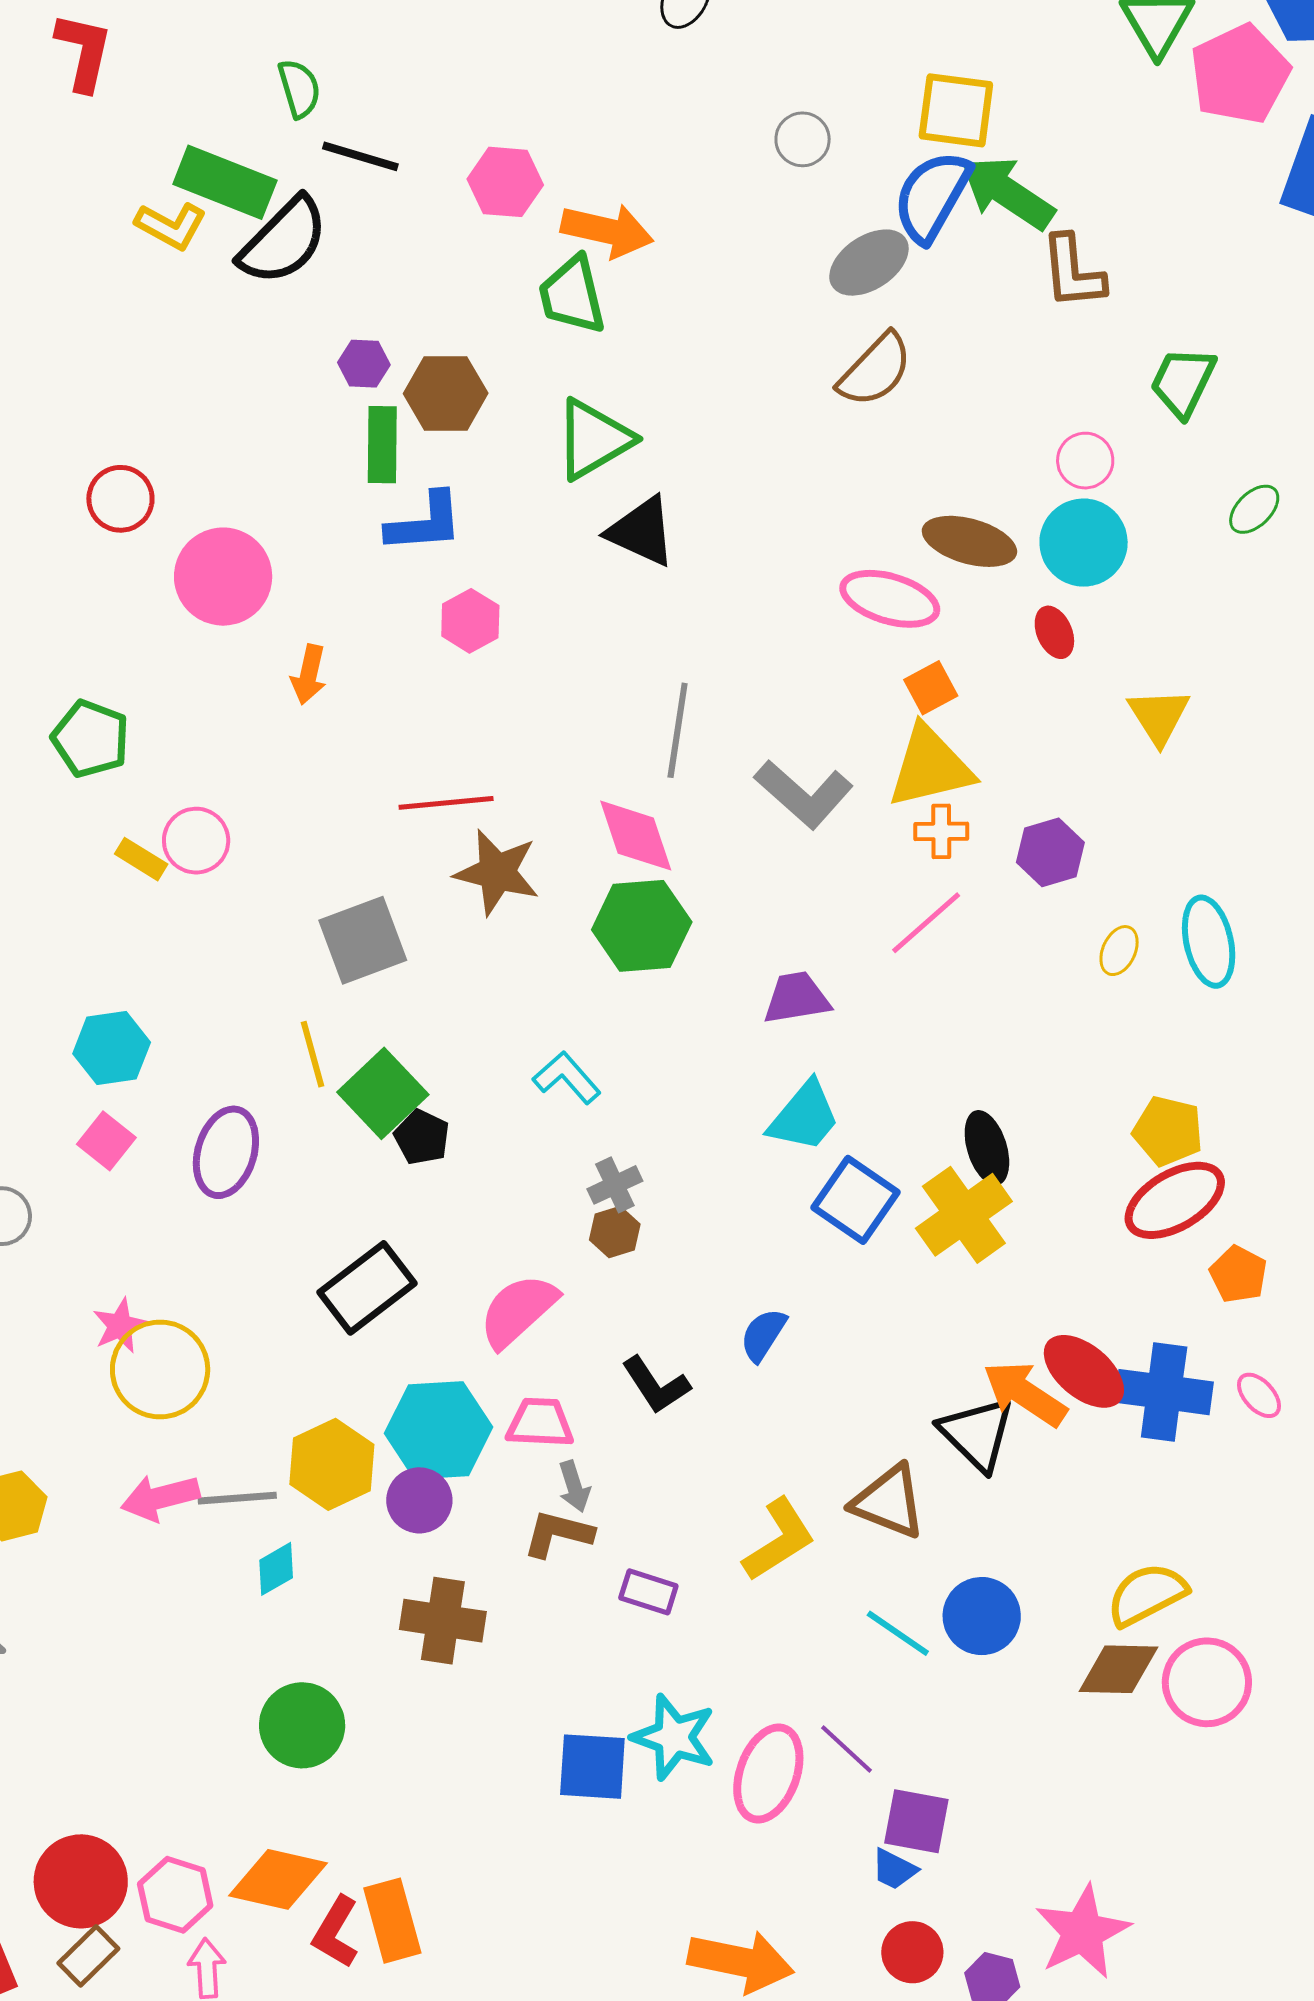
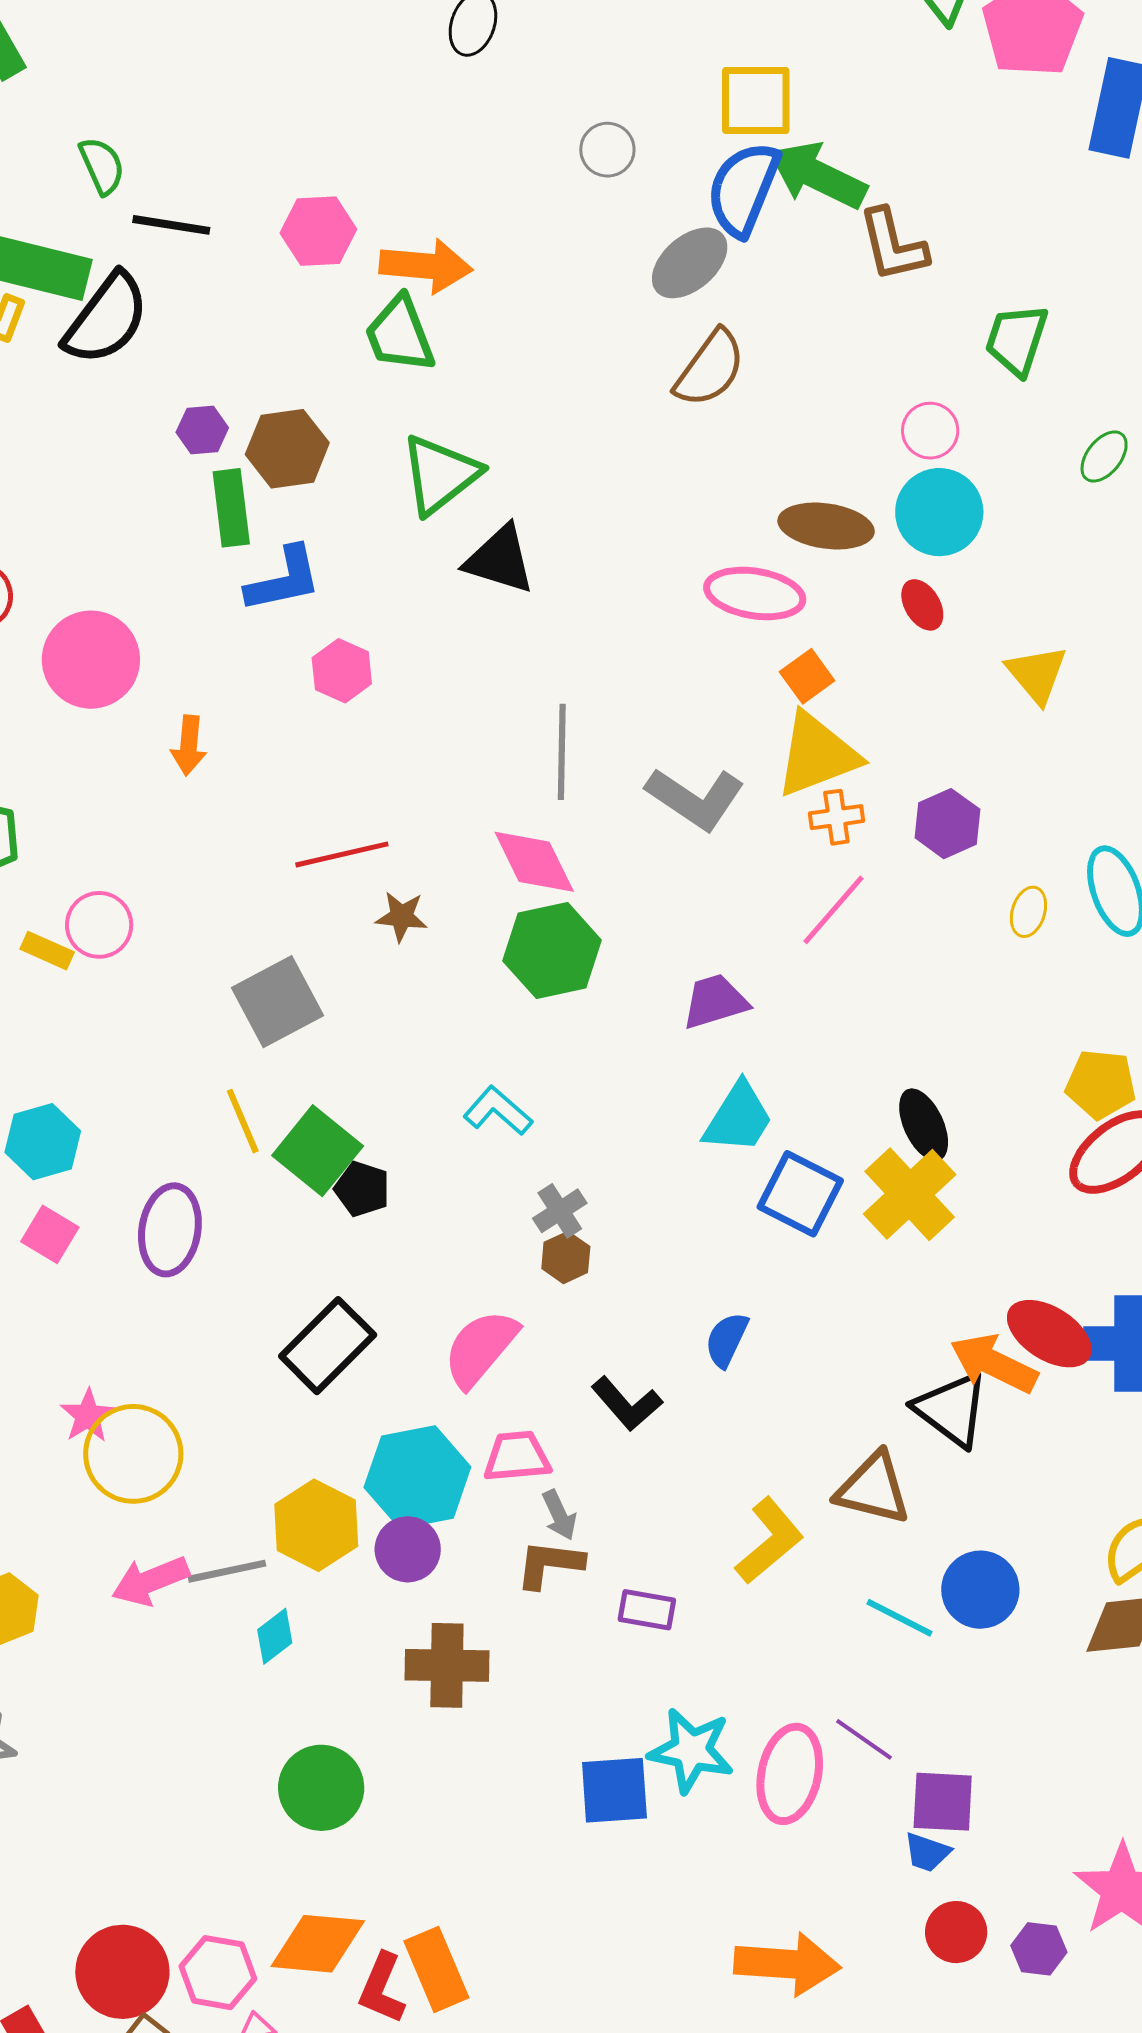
brown star: (497, 872) -> (401, 916), size x0.6

